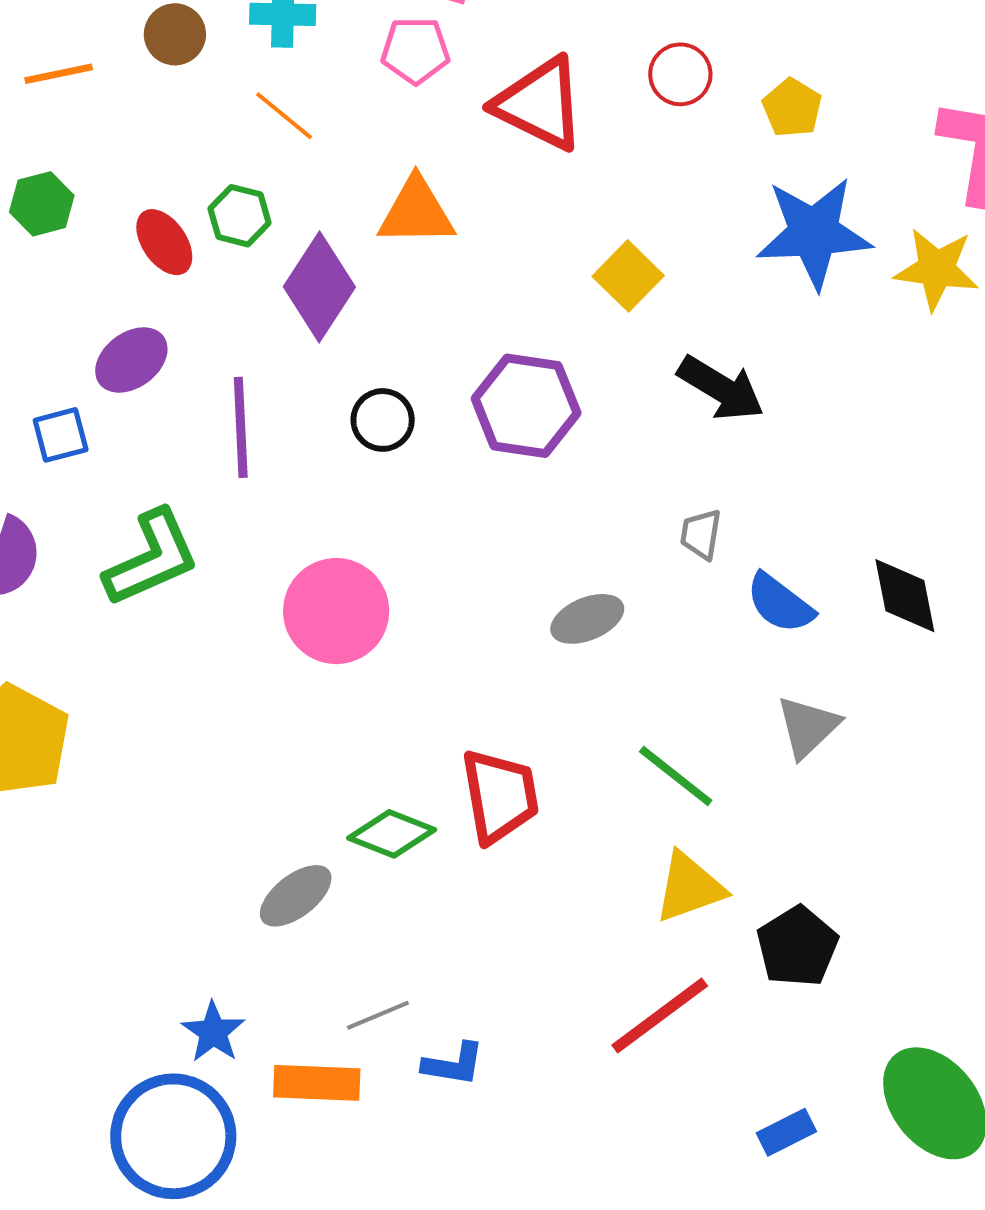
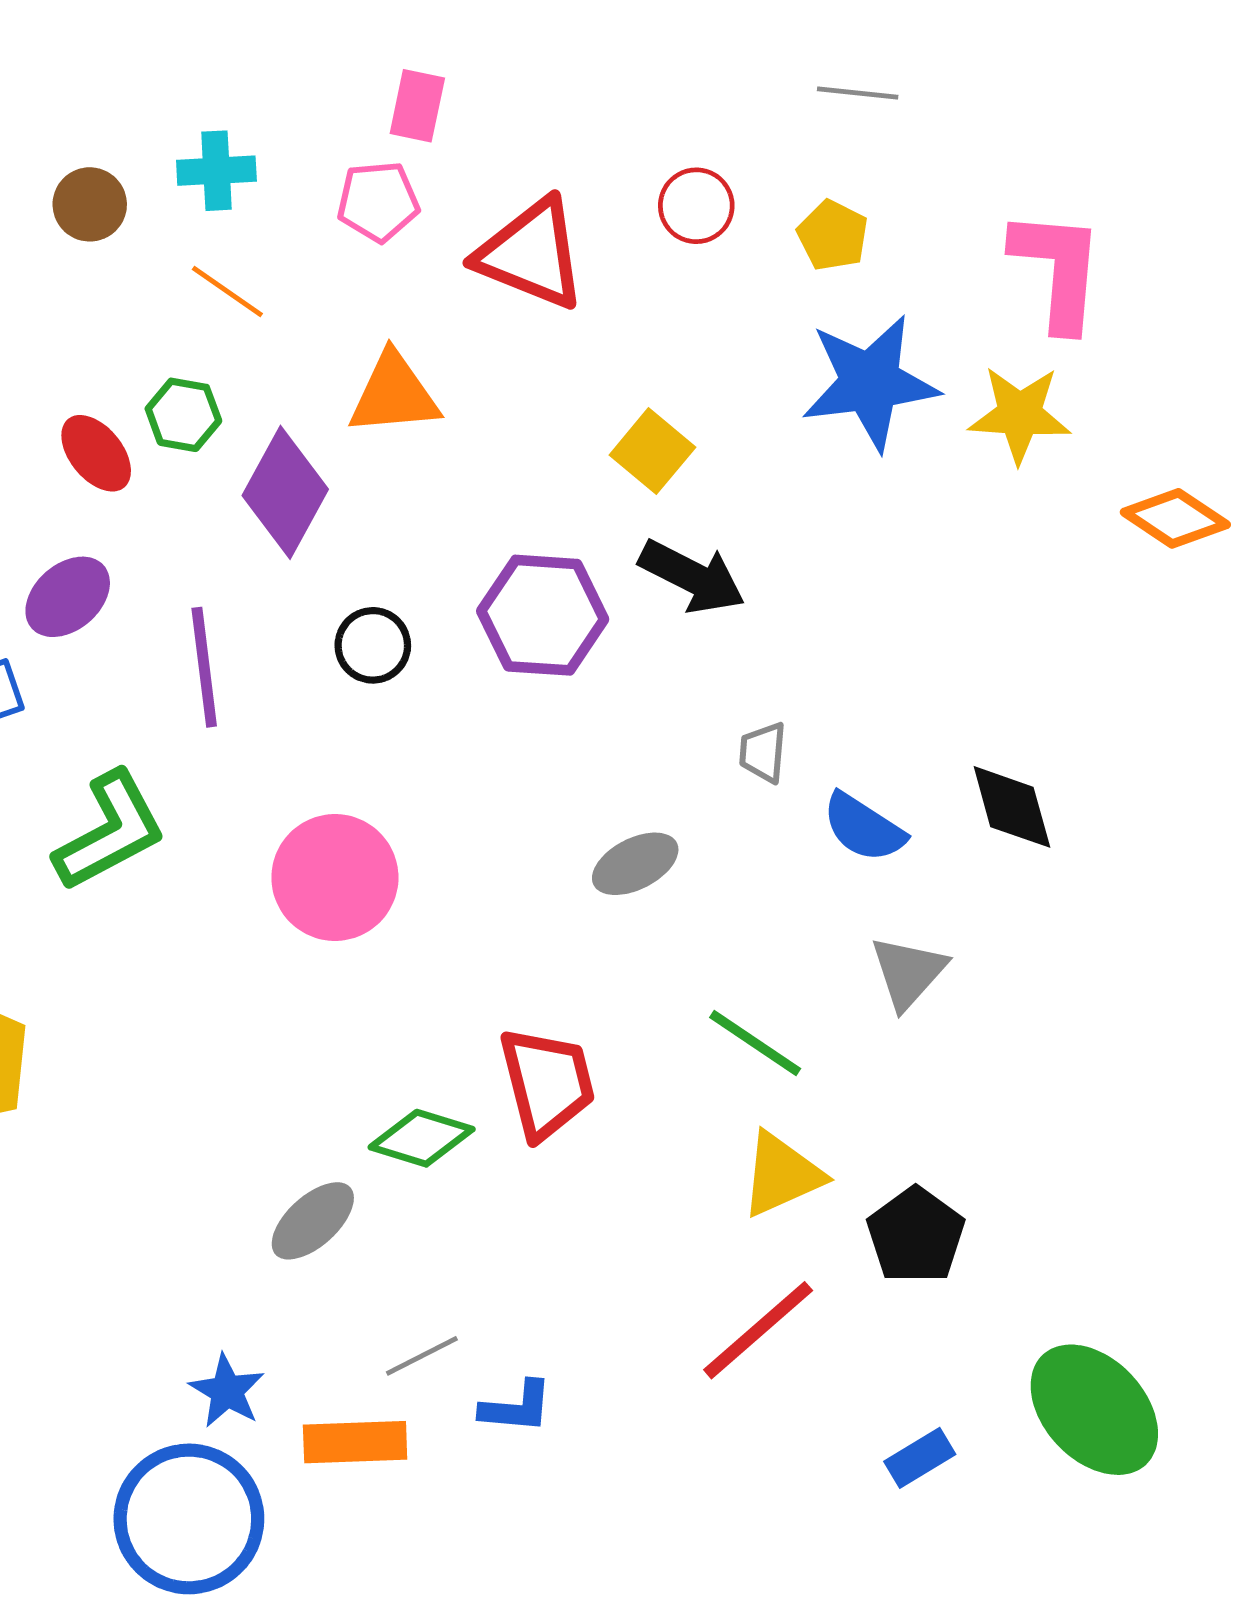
black arrow: (721, 388) -> (692, 577), moved

